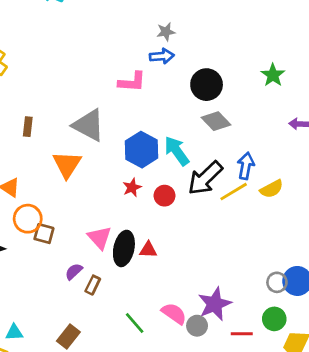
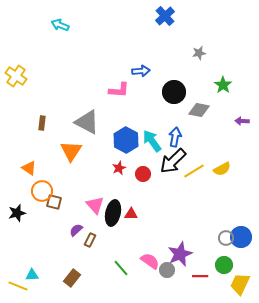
gray star: (166, 32) -> (199, 53), moved
gray diamond: (216, 121) -> (199, 110), moved, turned -35
blue arrow: (246, 166) -> (175, 137), moved

